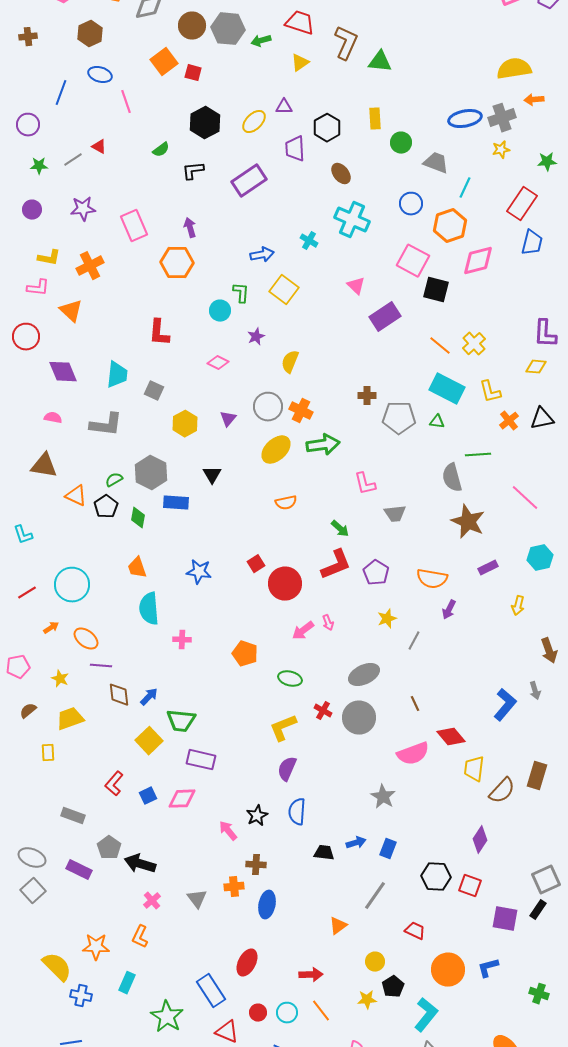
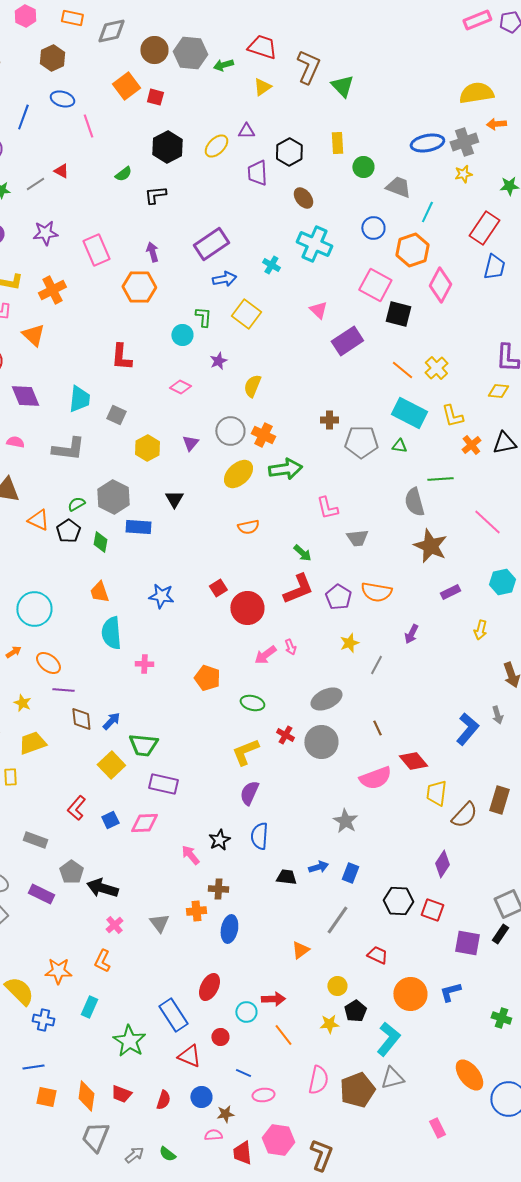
green triangle: (380, 62) -> (342, 86), turned 40
purple rectangle: (249, 181) -> (211, 244), moved
pink diamond: (478, 261) -> (440, 285), turned -48
orange semicircle: (432, 579) -> (376, 592), moved
cyan circle: (287, 1013) -> (246, 1012), moved

